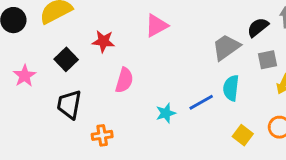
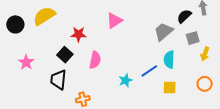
black square: (66, 59) -> (65, 55), moved
yellow square: (243, 135) -> (170, 88), moved, turned -32

